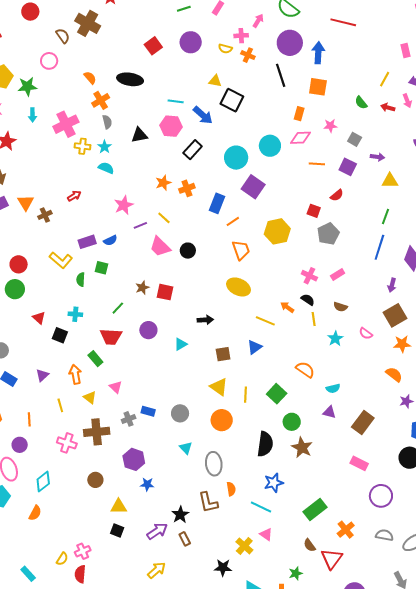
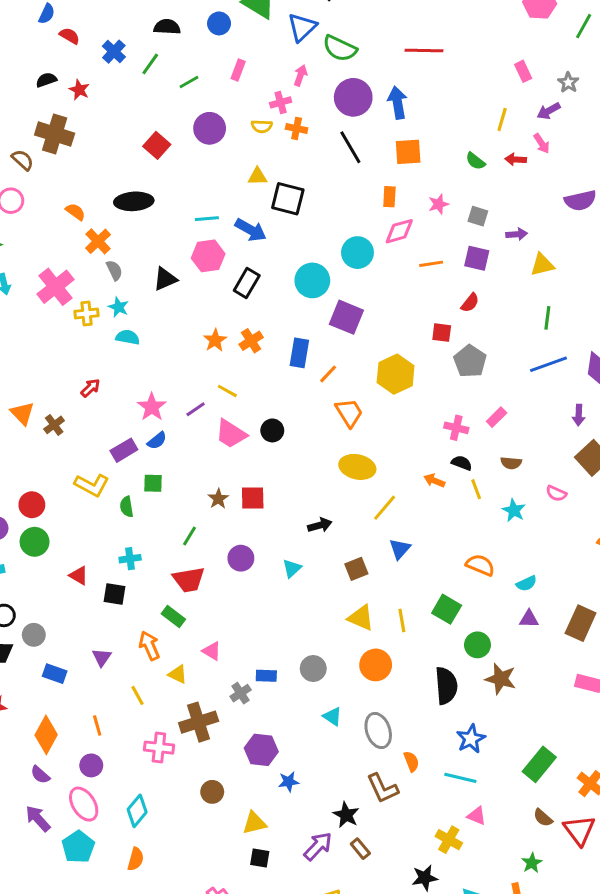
pink star: (124, 205) -> (152, 407), moved
blue line: (379, 247) -> (548, 364), turned 65
yellow line: (265, 321) -> (385, 508), moved, turned -60

